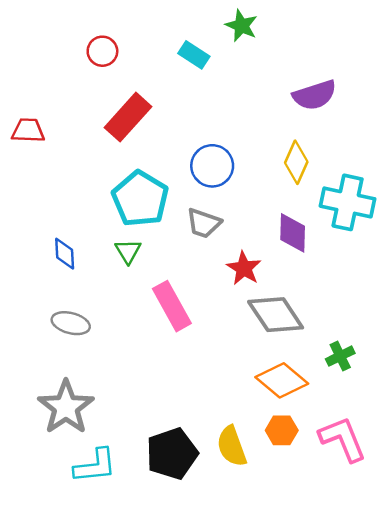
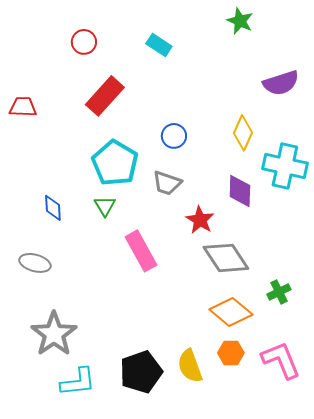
green star: (241, 26) -> (240, 21), moved
purple semicircle: (315, 95) -> (281, 83), moved
blue circle: (212, 166) -> (174, 136), size x0.7
gray ellipse: (71, 323) -> (35, 263), moved

